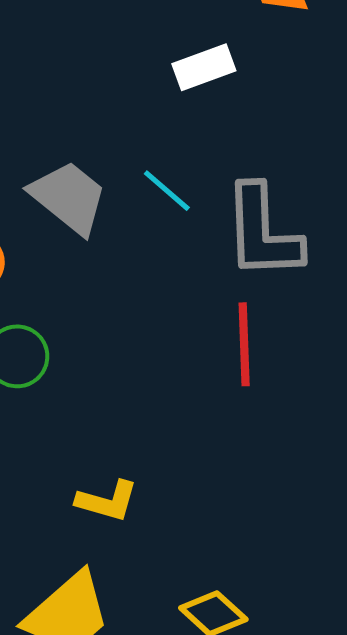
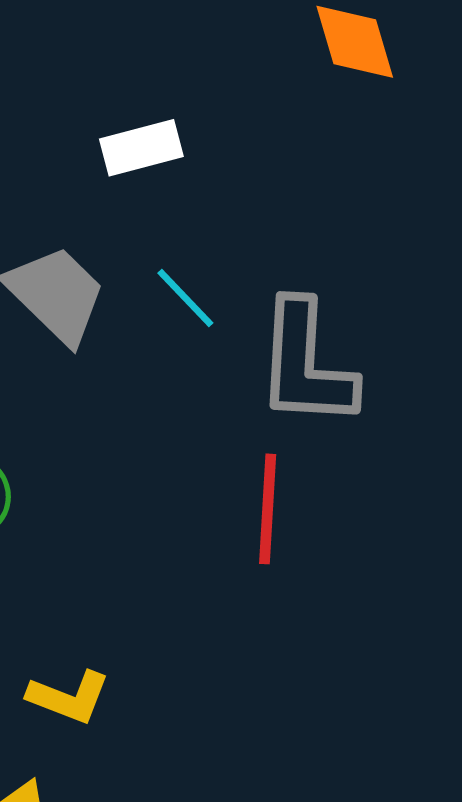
white rectangle: (204, 67) -> (141, 148), moved

